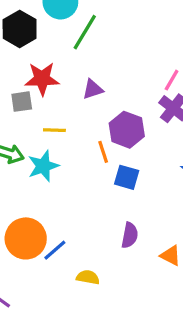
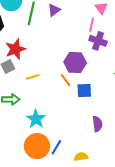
purple triangle: (93, 89) -> (54, 10), moved
cyan star: (43, 166) -> (36, 119), moved

